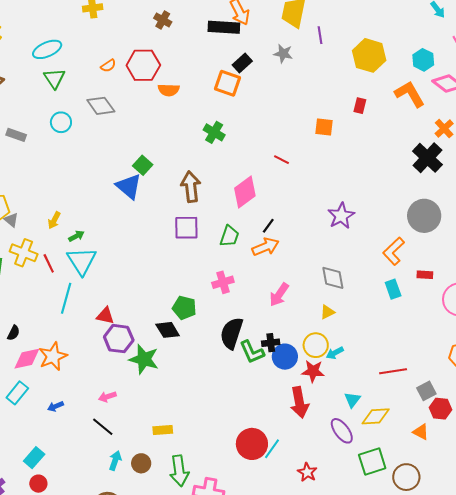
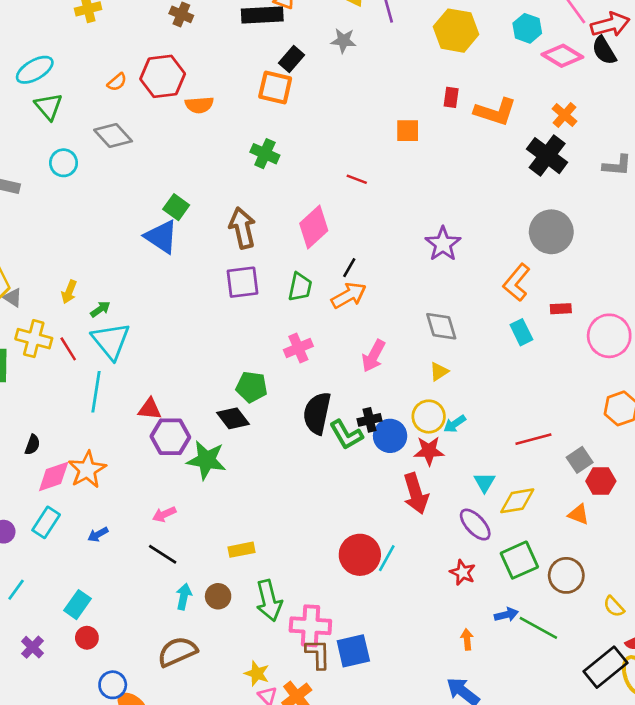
orange L-shape: (410, 94) -> (495, 112), moved, turned 144
red star: (307, 472) -> (463, 572), moved

